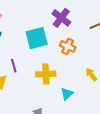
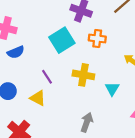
yellow cross: (46, 74) -> (83, 75), turned 30

